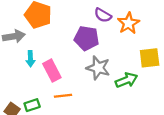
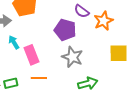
cyan arrow: (30, 59) -> (14, 42), turned 144
green arrow: (126, 80) -> (88, 83), moved

